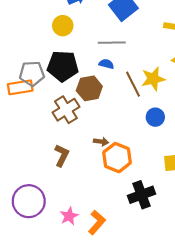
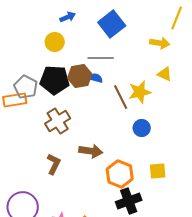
gray pentagon: (32, 74) -> (26, 87), turned 30
brown hexagon: (89, 88) -> (80, 76), moved
brown arrow: (101, 142) -> (91, 151), size x1.6
orange hexagon: (117, 158) -> (120, 174), moved

